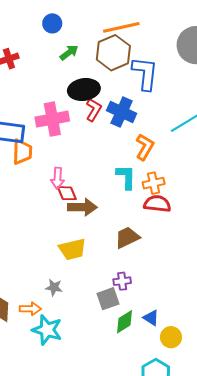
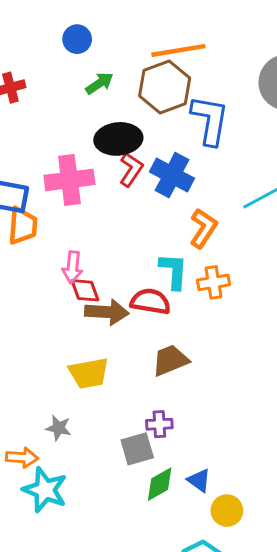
red semicircle: (157, 204) -> (150, 301), moved

